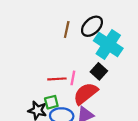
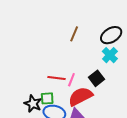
black ellipse: (92, 26) -> (111, 35), moved
cyan cross: (108, 45) -> (110, 55), size x0.6

